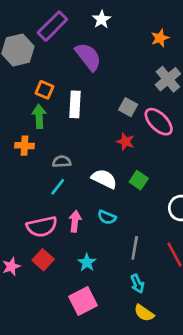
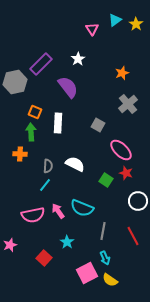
pink ellipse: (159, 122) -> (121, 150), moved
red star: (125, 142) -> (126, 173), moved
gray semicircle: (62, 162) -> (48, 166), turned 96
white semicircle: (104, 179) -> (75, 164), moved
cyan semicircle: (107, 217) -> (82, 208), size x1.6
pink arrow: (75, 221) -> (58, 211), turned -42
red square: (43, 260) -> (44, 258), moved
pink square: (83, 301) -> (87, 273), moved

